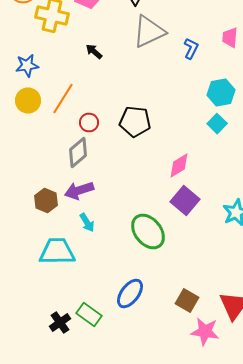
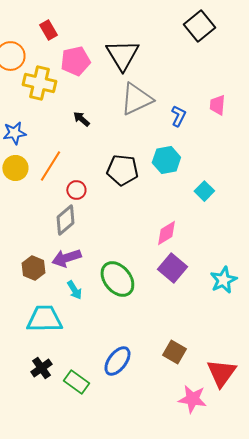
cyan hexagon: (221, 92) -> (166, 160), moved
black pentagon: (135, 122) -> (122, 170), moved
green ellipse: (148, 232) -> (117, 279), moved
brown square: (187, 300) -> (174, 352), moved
black cross: (60, 322) -> (41, 368), moved

